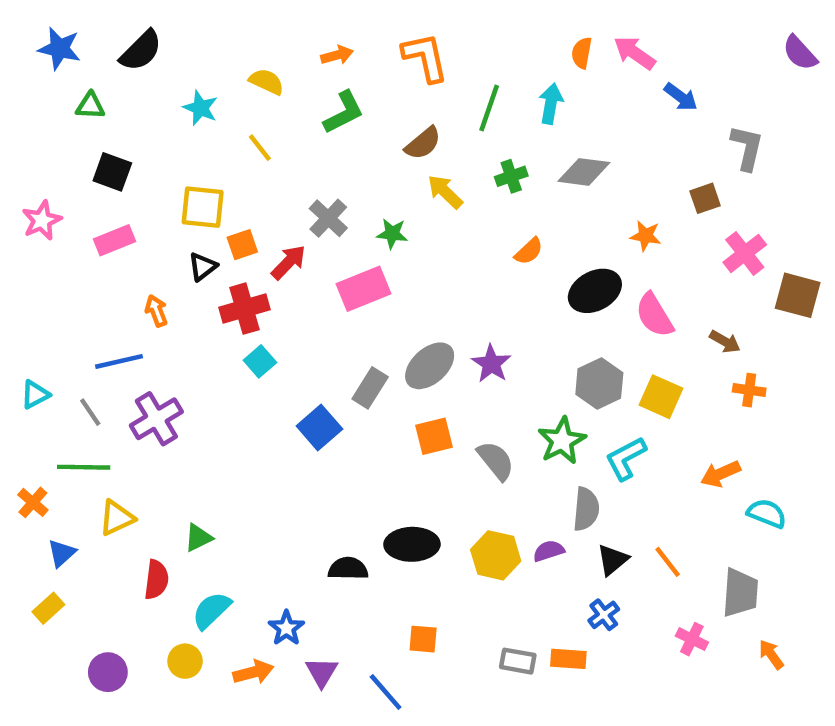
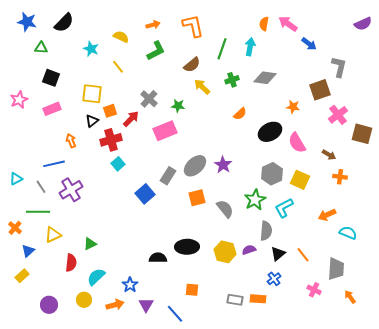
purple semicircle: (800, 53) -> (363, 24), turned -72
brown square: (705, 198) -> (320, 90), size x1.5

